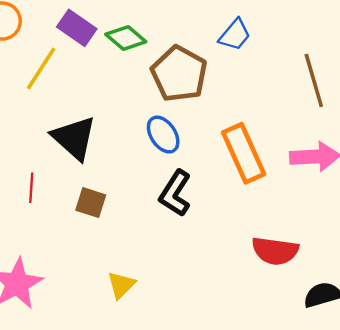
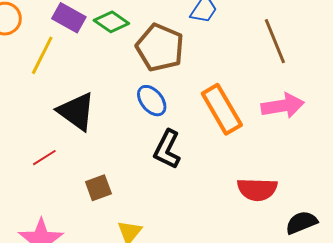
red line: (31, 188) -> (44, 158), turned 60
brown square: (91, 203) -> (98, 188), moved, turned -32

